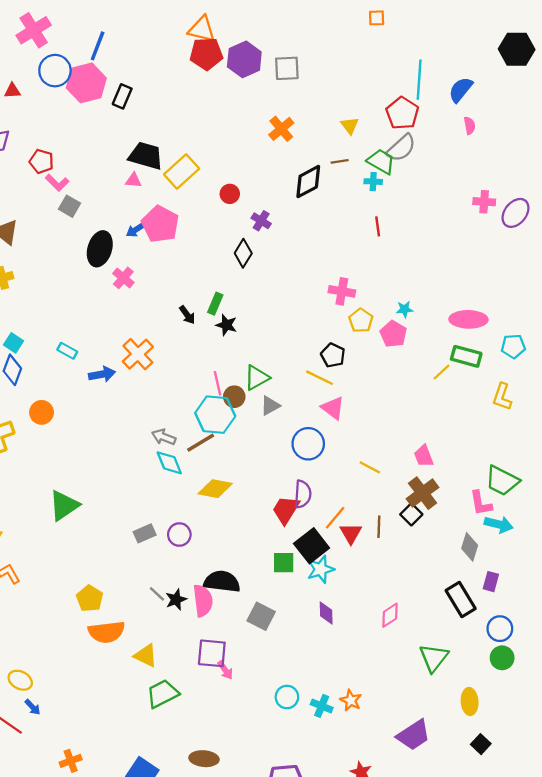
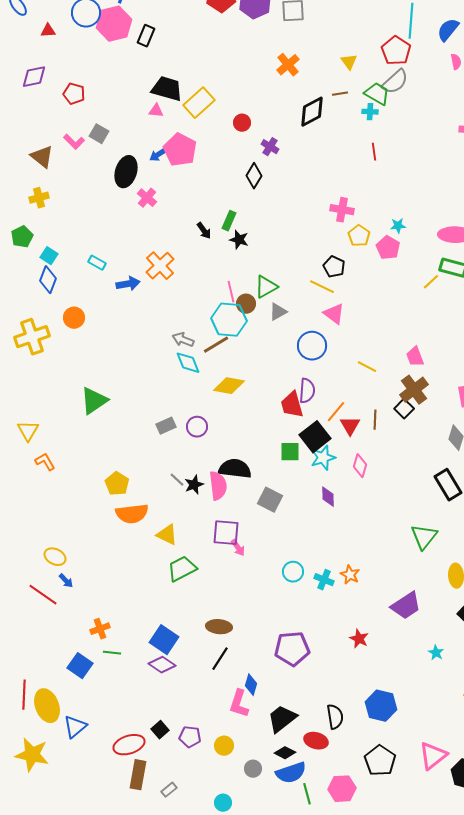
pink L-shape: (57, 183) -> (74, 142), moved
red trapezoid: (286, 510) -> (292, 405), turned -48
pink diamond: (390, 615) -> (360, 466), moved, turned -40

